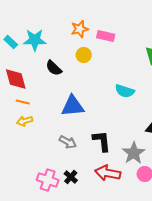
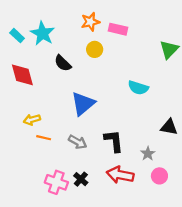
cyan star: (35, 40) -> (43, 33), turned 30
orange line: (23, 102) -> (44, 138), moved
blue triangle: (73, 106) -> (83, 104), turned -35
gray star: (134, 153) -> (148, 154), size x0.6

